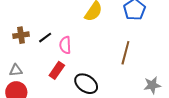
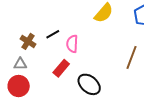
brown cross: (21, 35) -> (28, 41), moved, turned 35

